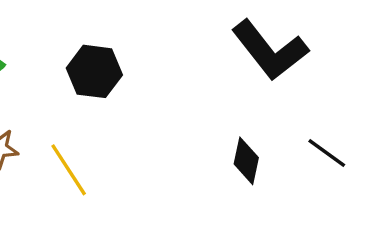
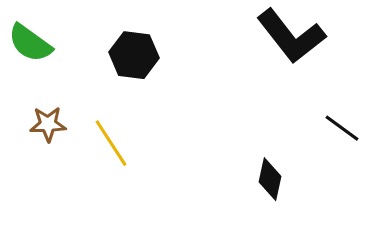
black diamond: (246, 161) -> (270, 179), moved

